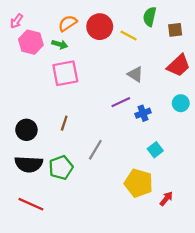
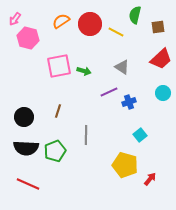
green arrow: (60, 44) -> (84, 71), moved
gray line: (95, 150) -> (86, 135), turned -30

